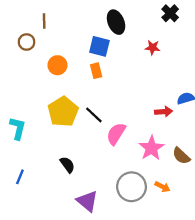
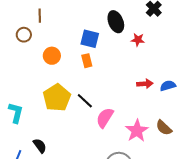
black ellipse: (116, 22) -> (116, 22), moved
red arrow: (164, 112) -> (145, 84), moved
brown semicircle: (181, 156) -> (164, 128), moved
black semicircle: (67, 165) -> (40, 146), moved

